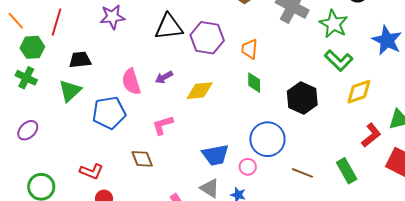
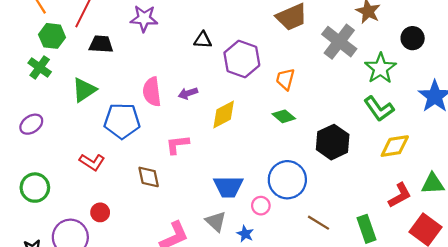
black triangle: (169, 27) -> (203, 40), size x0.6
black trapezoid: (80, 60) -> (101, 44), moved
green diamond: (254, 83) -> (284, 116), turned -60
yellow diamond: (200, 91) -> (224, 114), turned -32
red L-shape: (91, 171) -> (92, 162), moved

